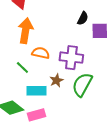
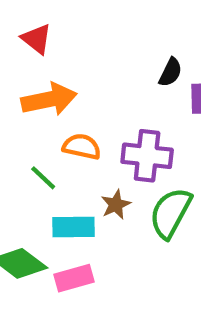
orange arrow: (26, 31) -> (49, 99), turned 70

